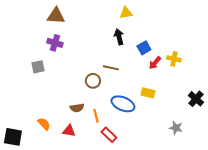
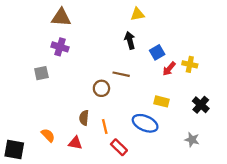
black cross: (196, 99) -> (201, 105), moved
blue ellipse: (123, 104) -> (145, 123), moved
brown semicircle: (77, 108) -> (84, 118), turned 104

